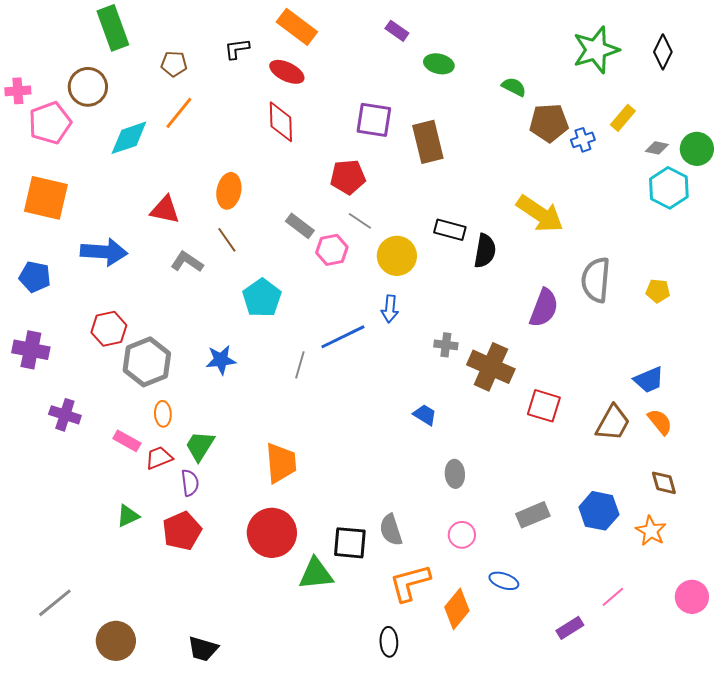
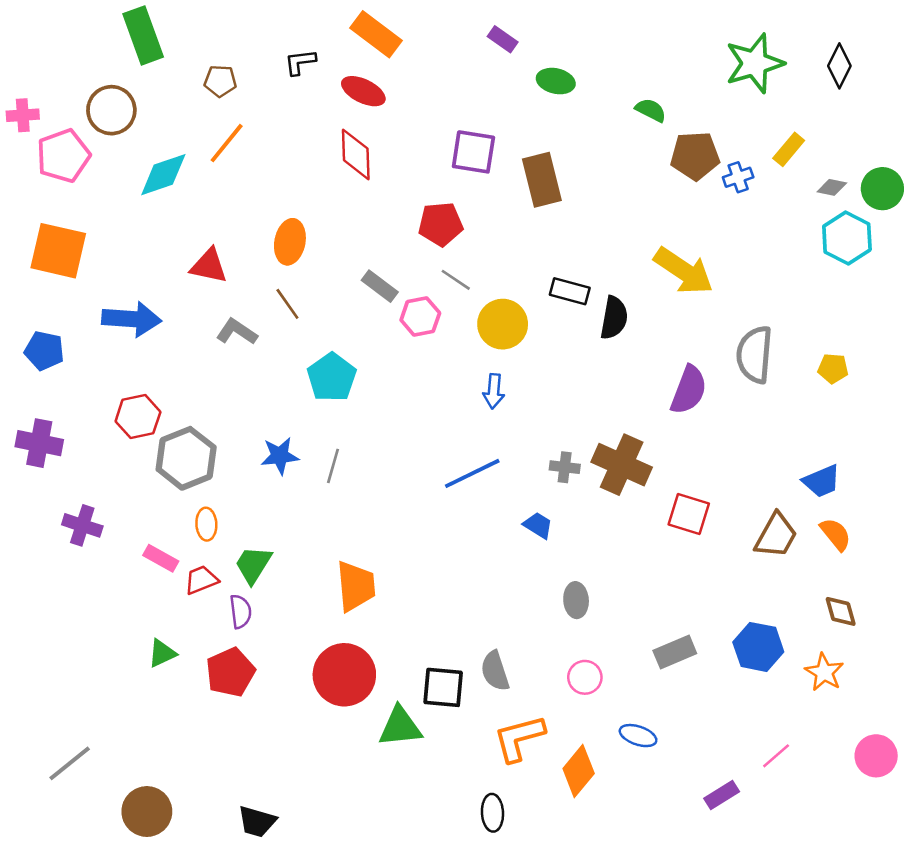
blue line: (343, 337) -> (472, 473), moved
gray cross: (446, 345) -> (565, 467), moved
gray line: (300, 365) -> (333, 466), moved

